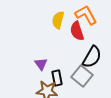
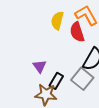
black rectangle: (57, 78) -> (56, 81), turned 42

